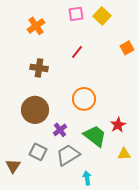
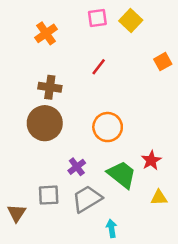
brown circle: (35, 110) -> (45, 123), moved
gray square: (38, 152) -> (49, 195), turned -30

